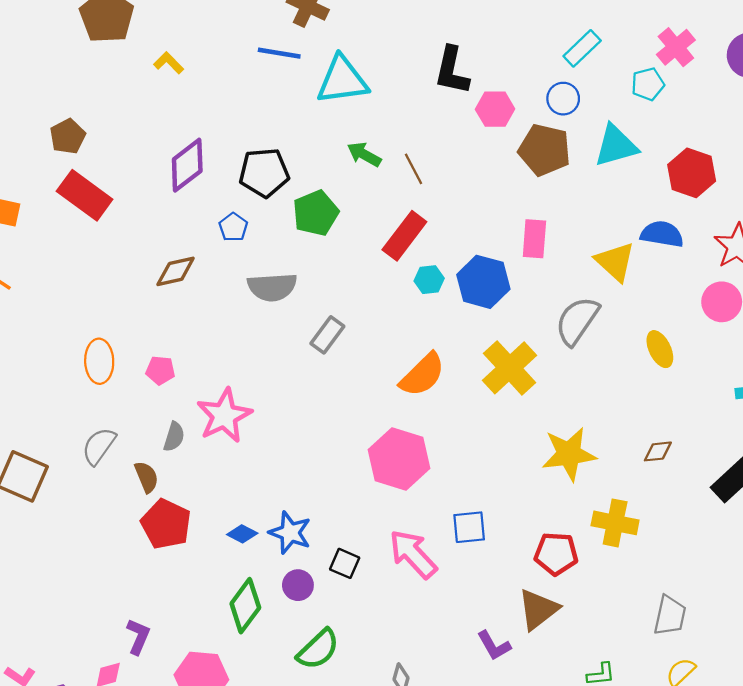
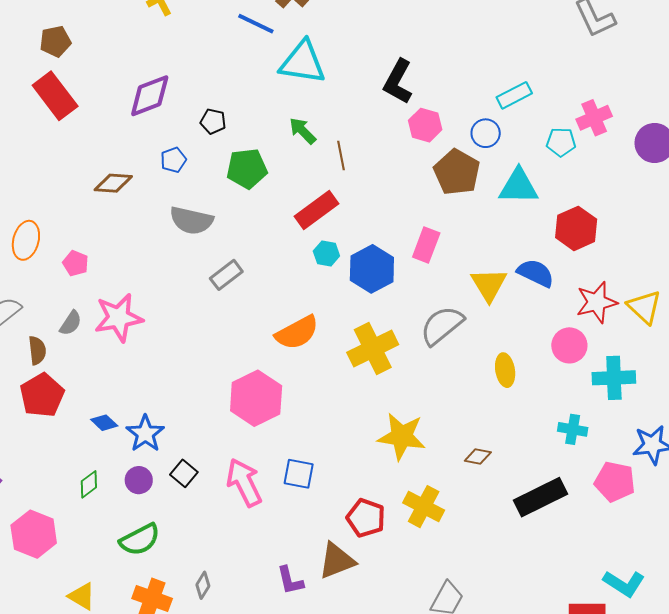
black pentagon: (264, 173) -> (213, 121), size x0.6
green diamond: (245, 606) -> (89, 484), size x0.6

